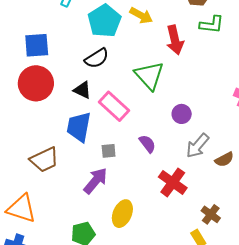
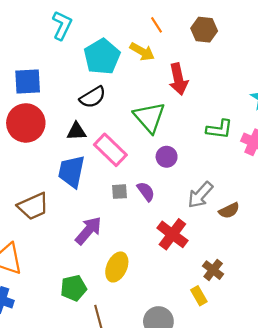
green L-shape: (212, 25) -> (219, 129), moved
black triangle: (82, 90) -> (76, 131), turned -30
purple circle: (182, 114) -> (167, 157), moved
gray square: (109, 151) -> (119, 192), moved

